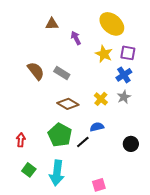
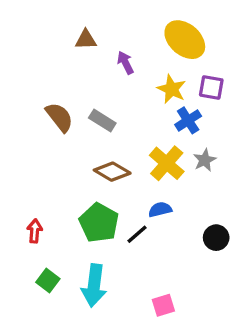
blue cross: (124, 75) -> (188, 120), moved
yellow cross: (101, 99) -> (167, 163), size x1.5

